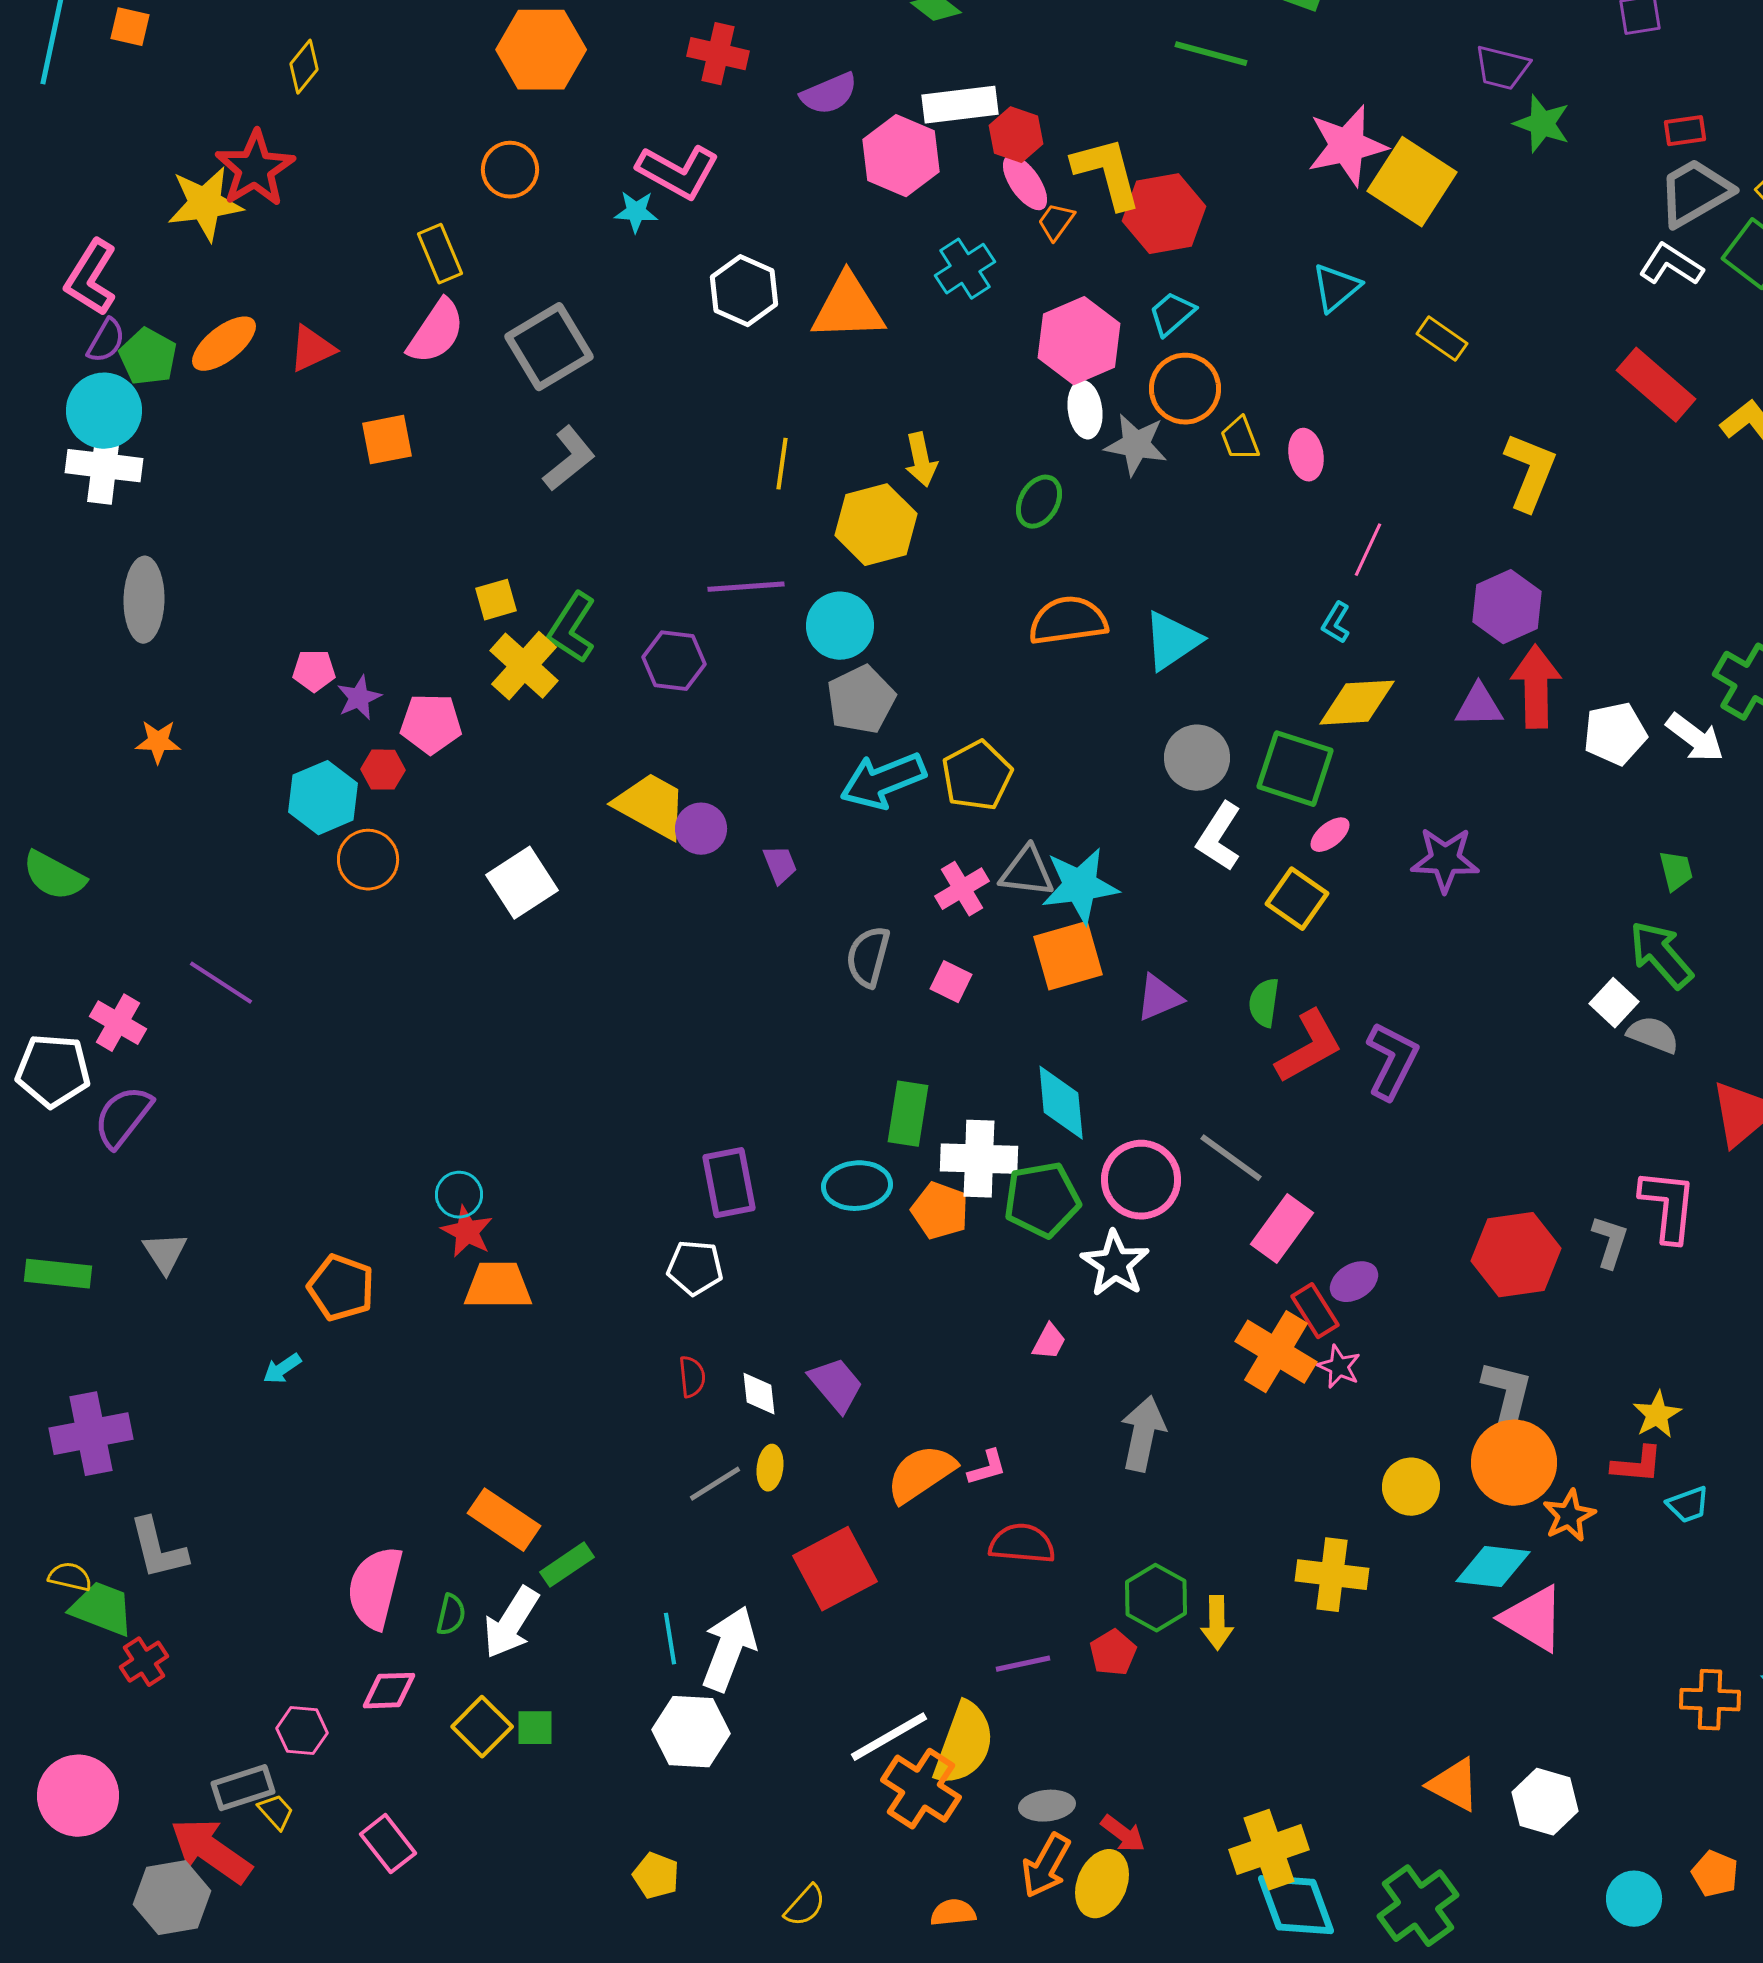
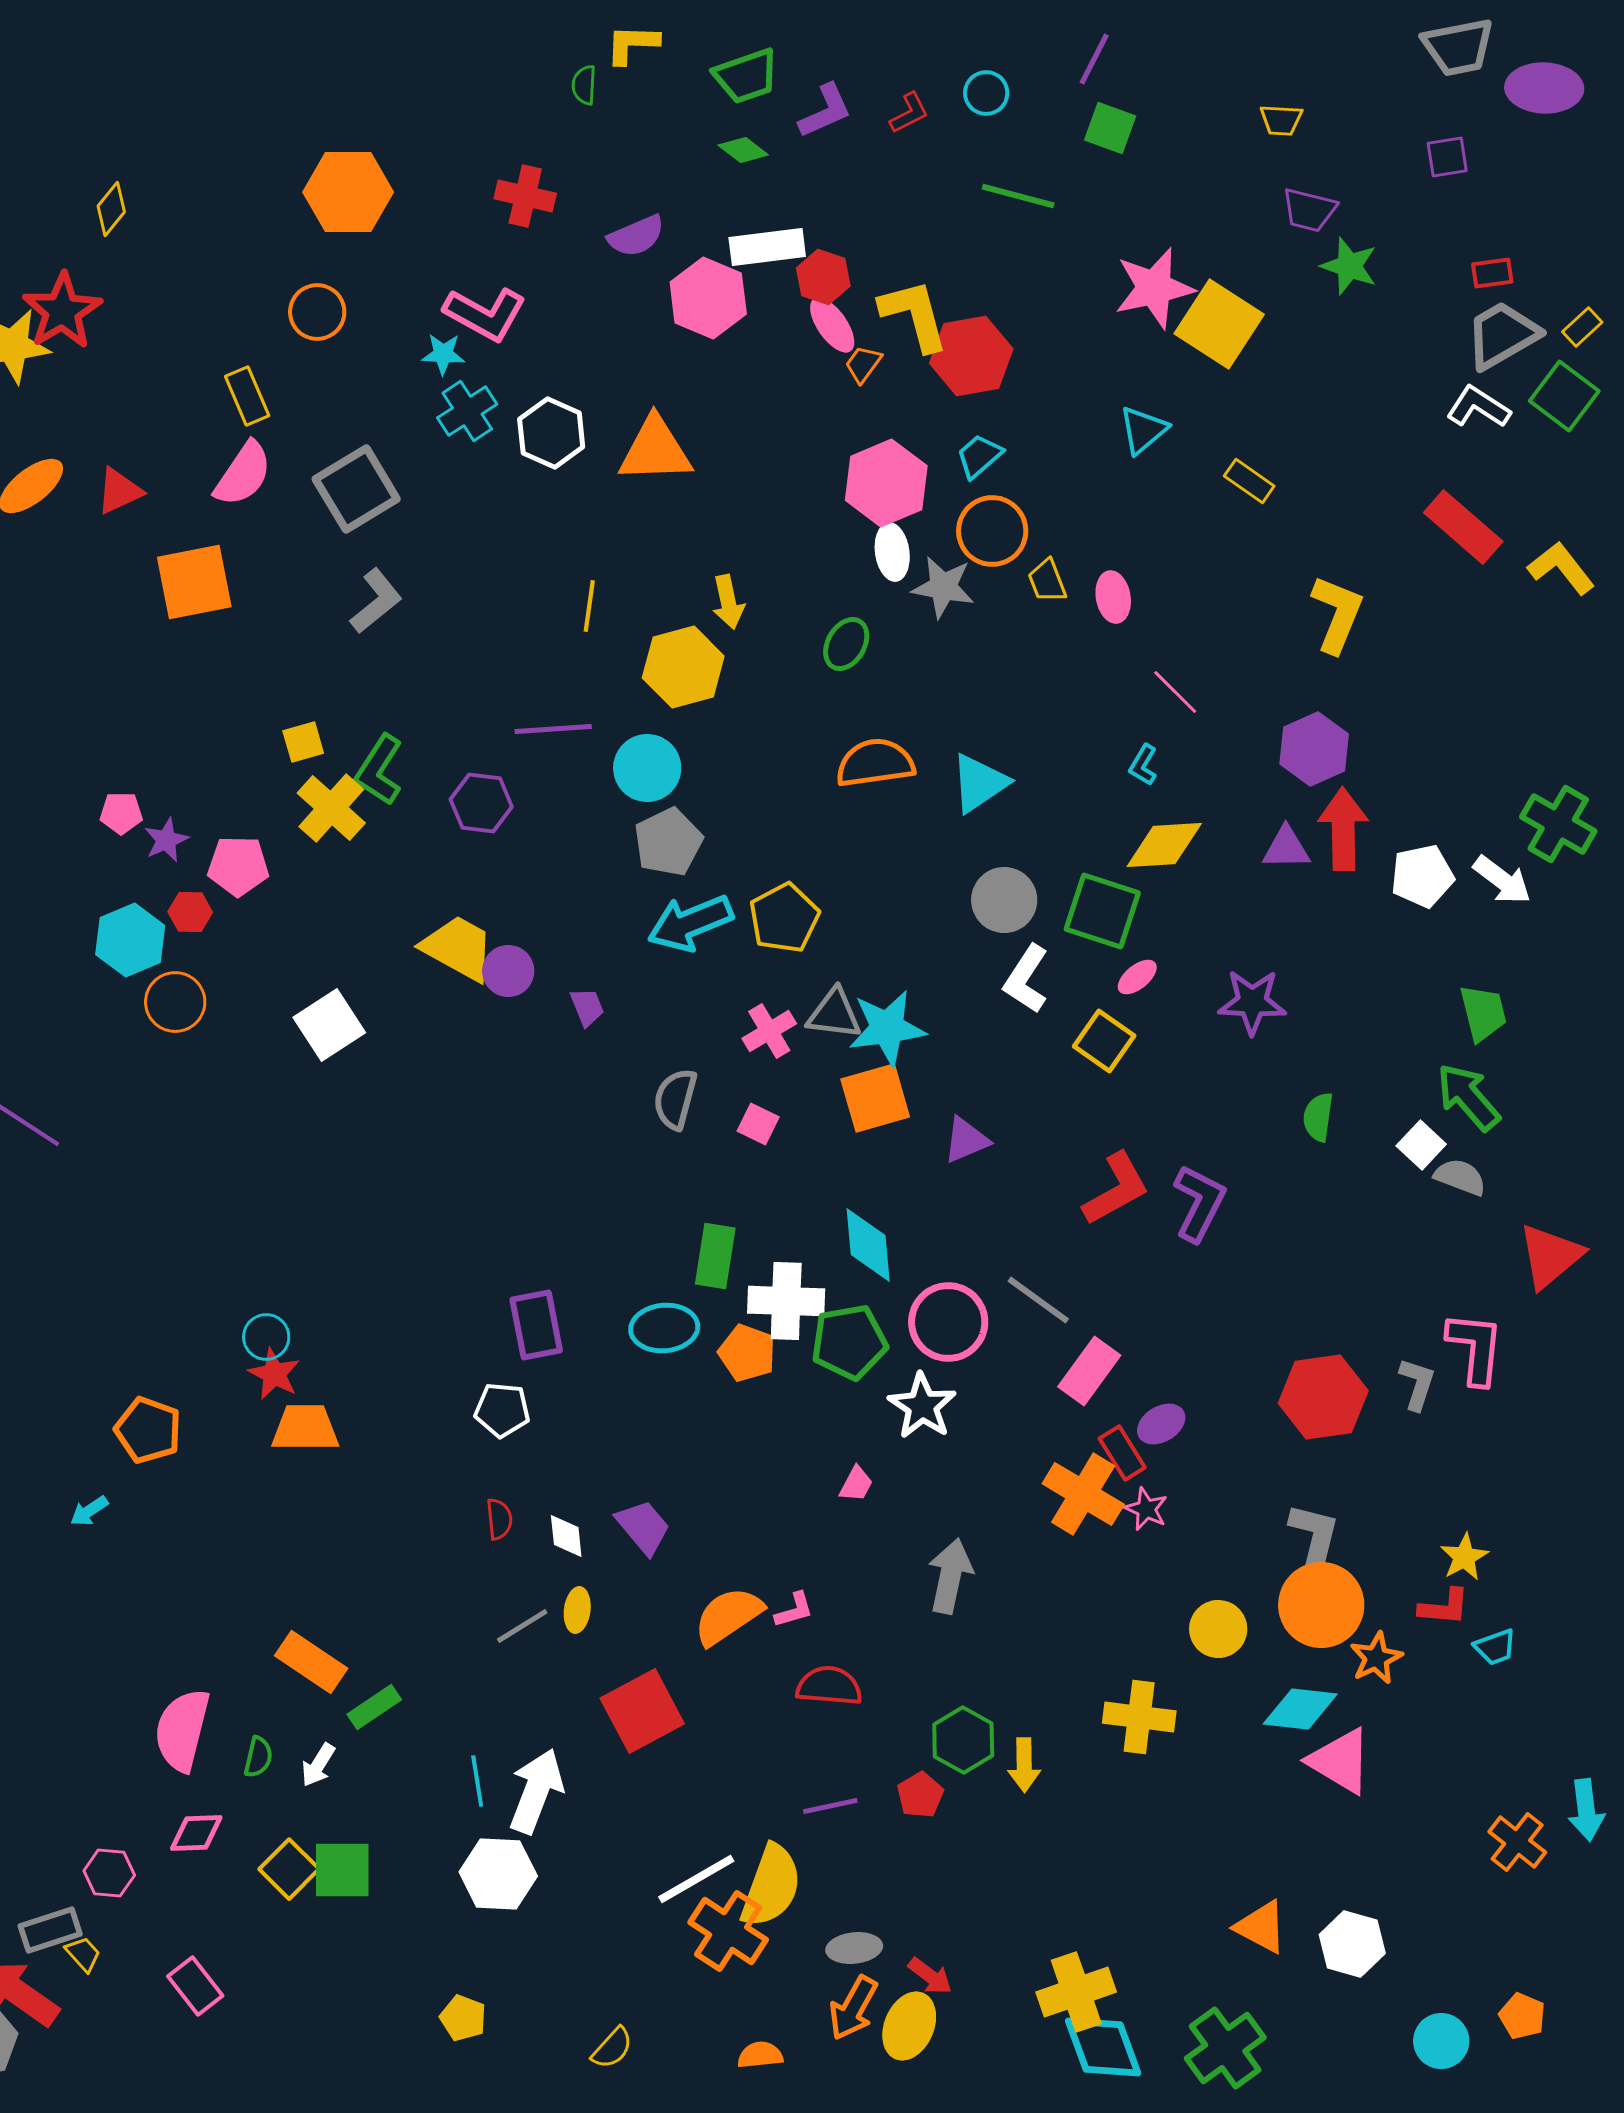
cyan cross: (965, 269) -> (467, 411), moved
orange square: (387, 440) -> (194, 582), size x1.5
pink line: (1368, 550) -> (1175, 692), turned -70
green trapezoid: (1676, 871) -> (1483, 1013), size x1.4
green semicircle: (1264, 1003) -> (1318, 1117), moved
white arrow: (511, 1623) -> (318, 1765), size x0.6
orange cross: (1710, 1700) -> (1517, 1842), turned 36
green square: (535, 1728) -> (342, 1870), size x1.6

